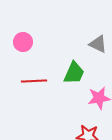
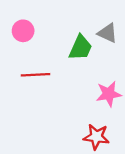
green trapezoid: (74, 73) -> (81, 48), moved

